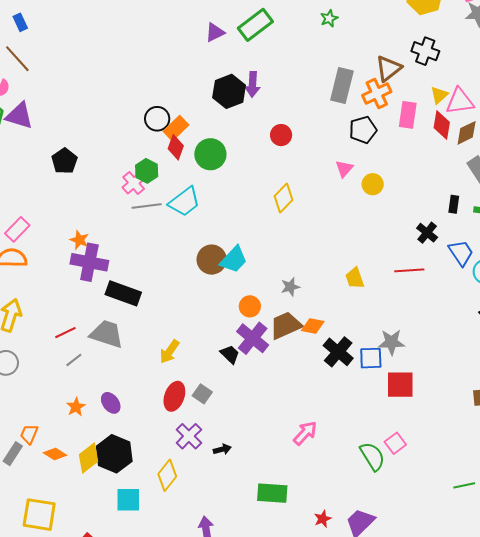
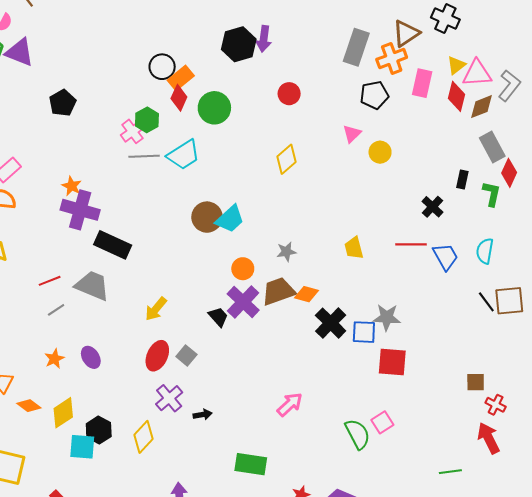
blue trapezoid: (461, 253) -> (445, 257), moved
black hexagon: (114, 454) -> (99, 430), moved, size x0.7
cyan square: (128, 500) -> (82, 447), moved

